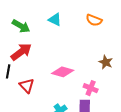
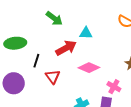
cyan triangle: (55, 20) -> (86, 33), moved, turned -32
red arrow: (21, 52) -> (66, 48), moved

